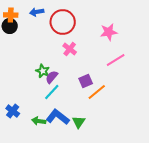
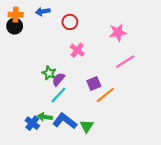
red circle: (63, 22) -> (70, 22), size x0.6
blue cross: (13, 111) -> (32, 123), moved
green arrow: (39, 121) -> (45, 117), moved

